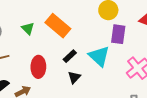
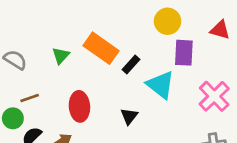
green triangle: (28, 28) -> (61, 56), turned 32
black rectangle: (70, 56) -> (131, 64), moved

